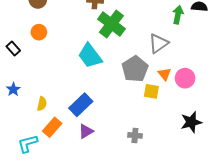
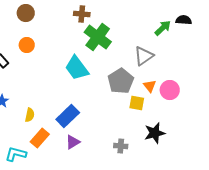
green arrow: (178, 15) -> (163, 28), turned 36
black star: (191, 122) -> (155, 133), moved
cyan L-shape: (28, 144) -> (16, 154), turned 30

